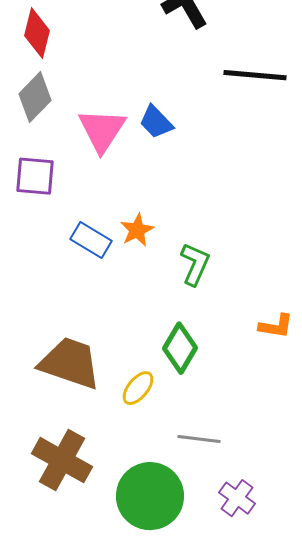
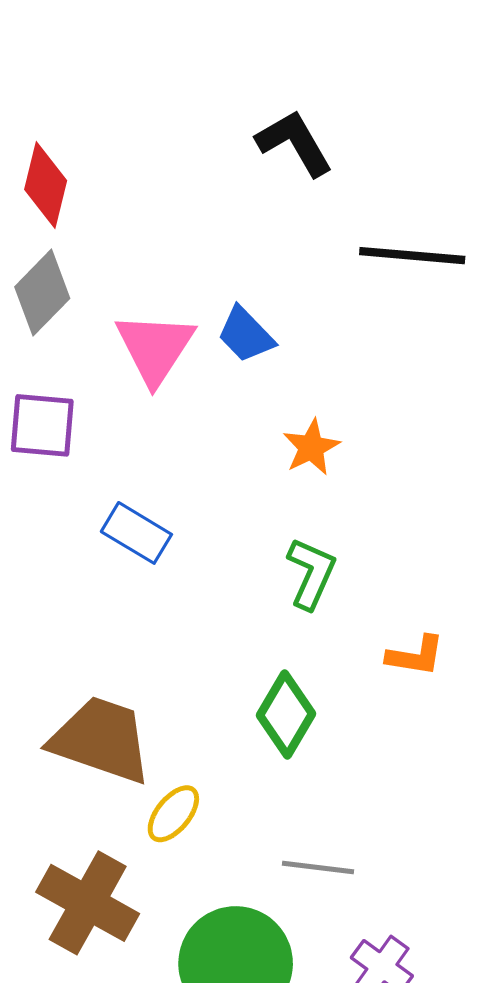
orange star: (137, 230) -> (311, 447), moved
orange L-shape: (276, 326) -> (416, 656), moved
yellow ellipse: (138, 388) -> (173, 814), moved

